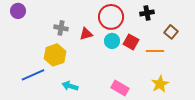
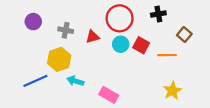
purple circle: (18, 11) -> (33, 22), moved
cyan arrow: (70, 86) -> (75, 81), moved
pink rectangle: (120, 88) -> (109, 95), moved

